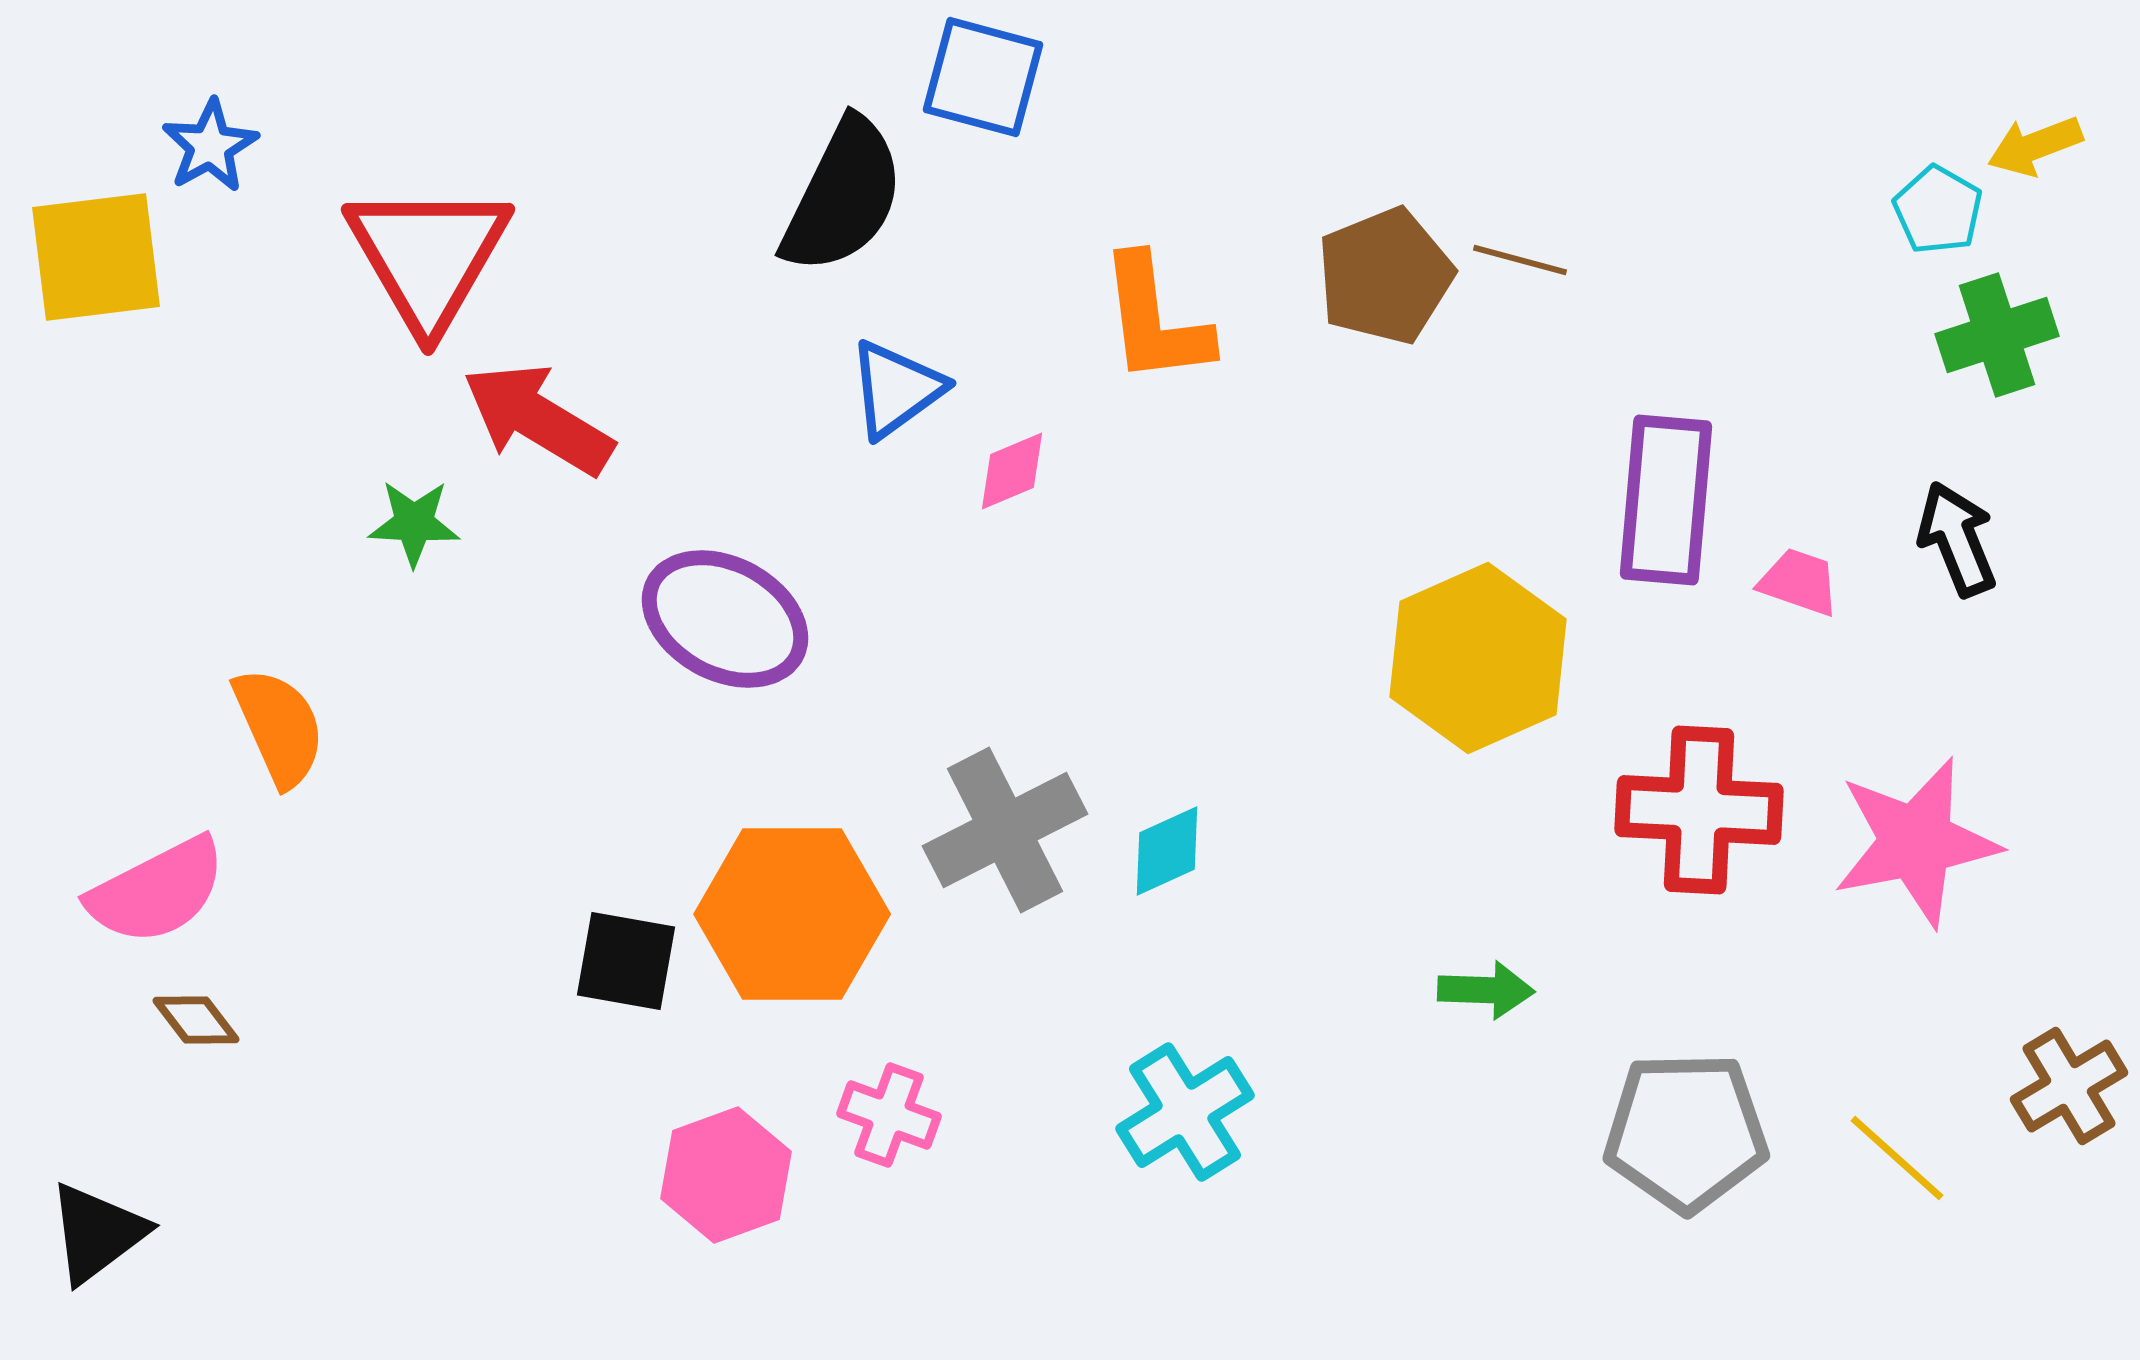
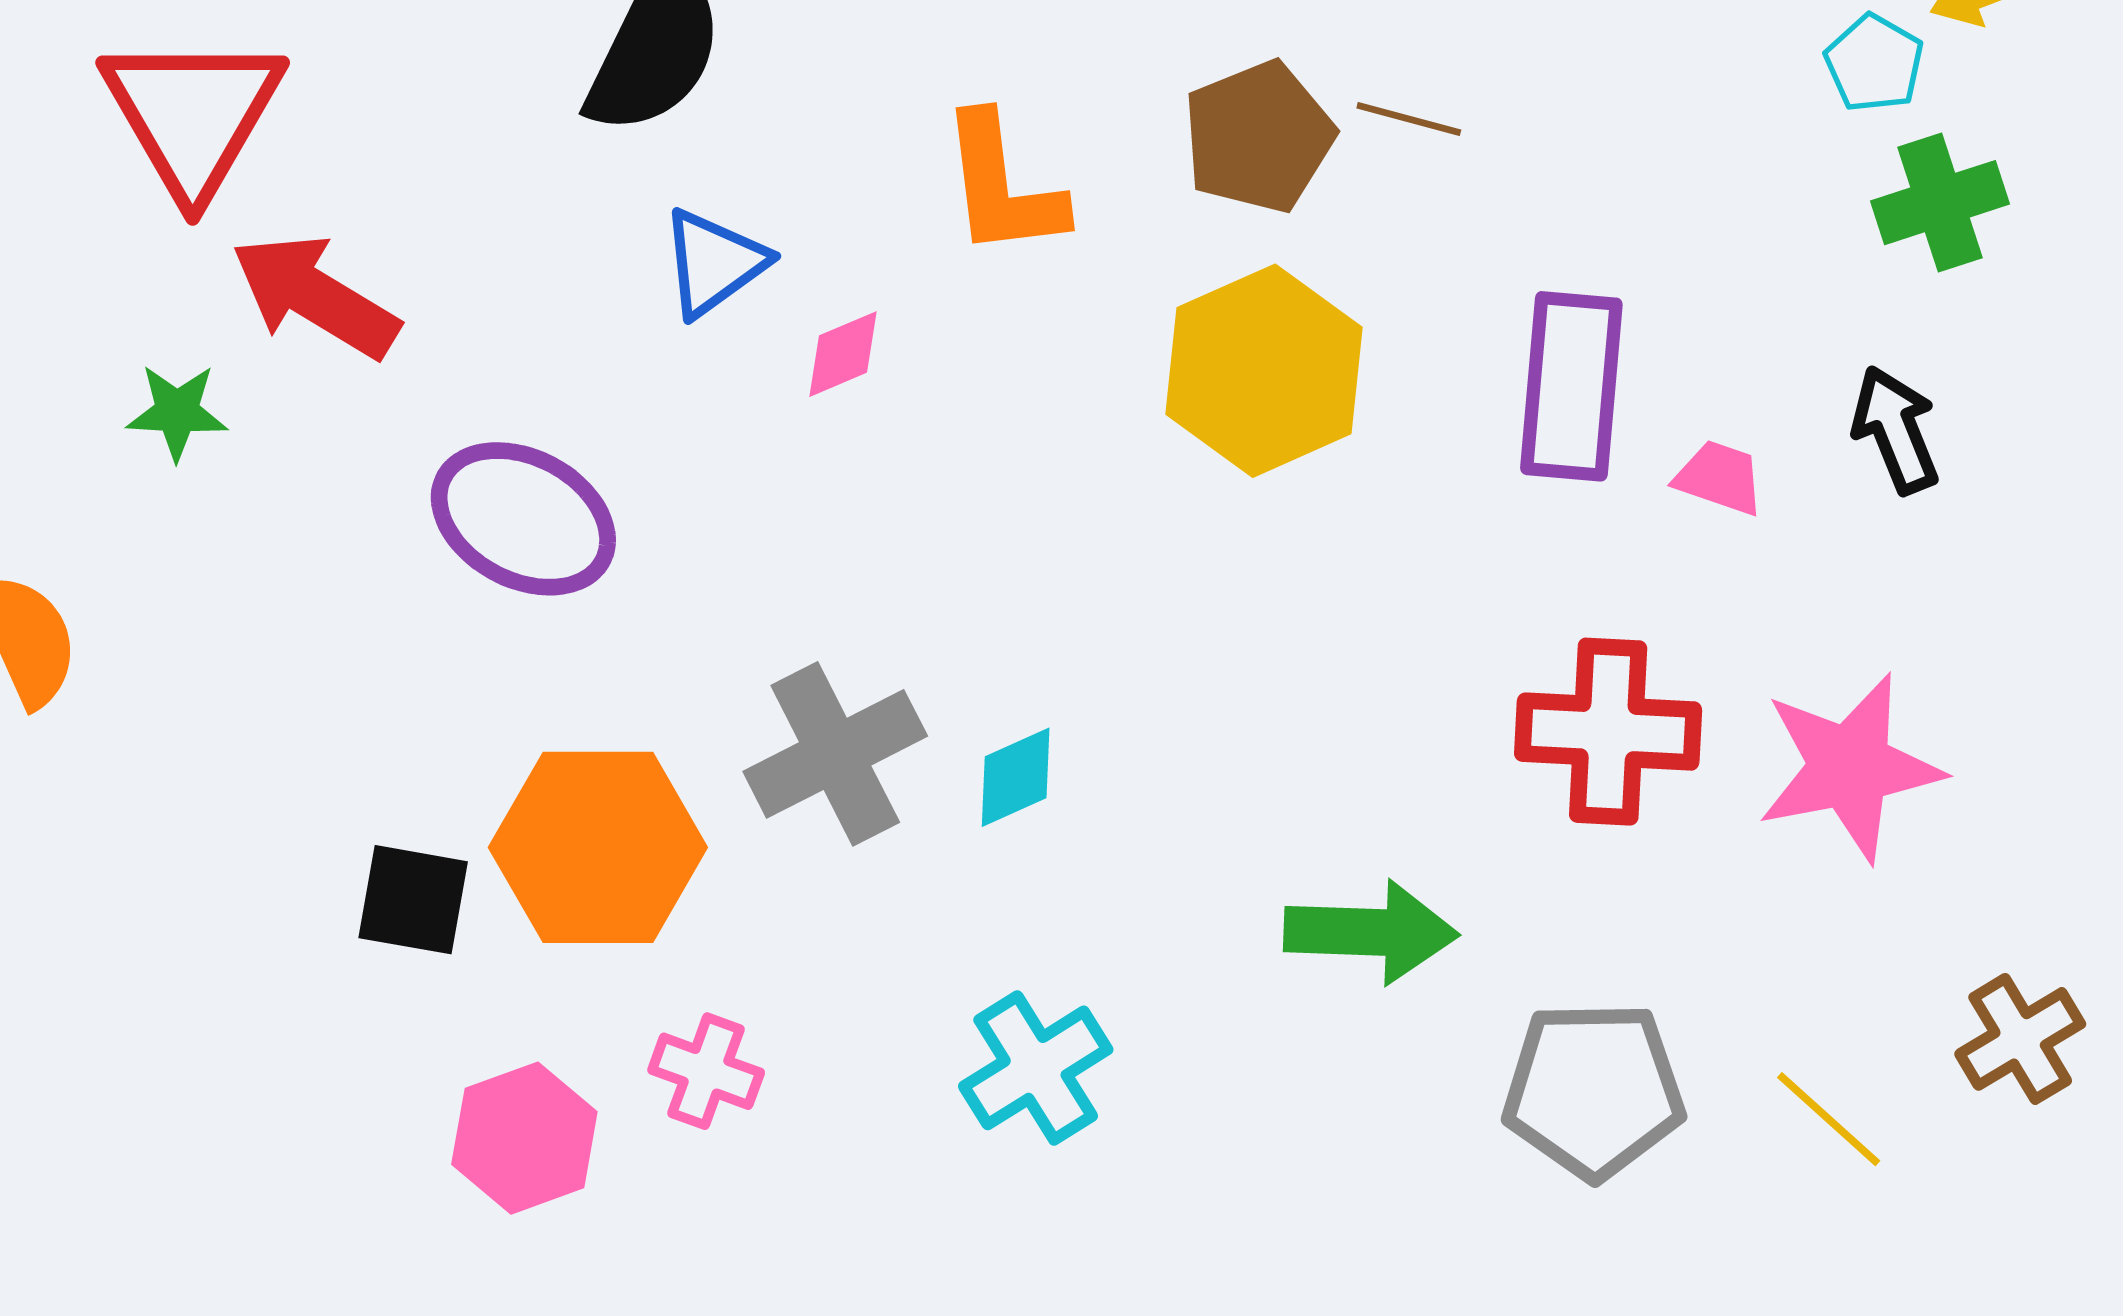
yellow hexagon: (1478, 658) -> (1264, 371), moved
green arrow: (1486, 990) -> (1371, 932), size x1.6

